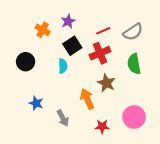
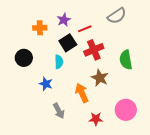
orange cross: (43, 30) -> (40, 28), turned -32
red line: (103, 31) -> (85, 29), moved
gray semicircle: (133, 32) -> (117, 16), moved
blue star: (36, 103) -> (46, 84), moved

